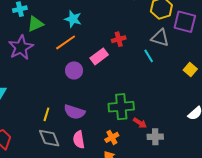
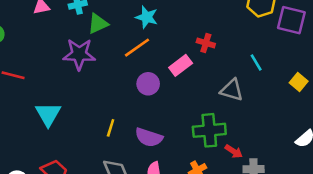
gray triangle: (160, 38) -> (232, 90), moved
red cross: (119, 39) -> (206, 43), turned 32
purple star: (21, 47) -> (79, 54), turned 30
cyan line: (149, 56) -> (256, 63), moved
yellow line: (46, 114) -> (111, 128), moved

